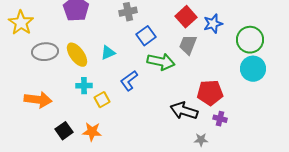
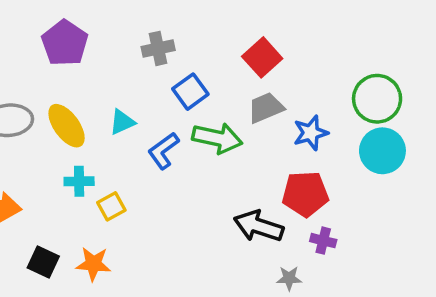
blue star: (213, 24) -> (311, 133), moved
gray trapezoid: (188, 45) -> (266, 108), turned 45
blue L-shape: (129, 81) -> (163, 151), moved
black square: (64, 131) -> (43, 262), turned -30

